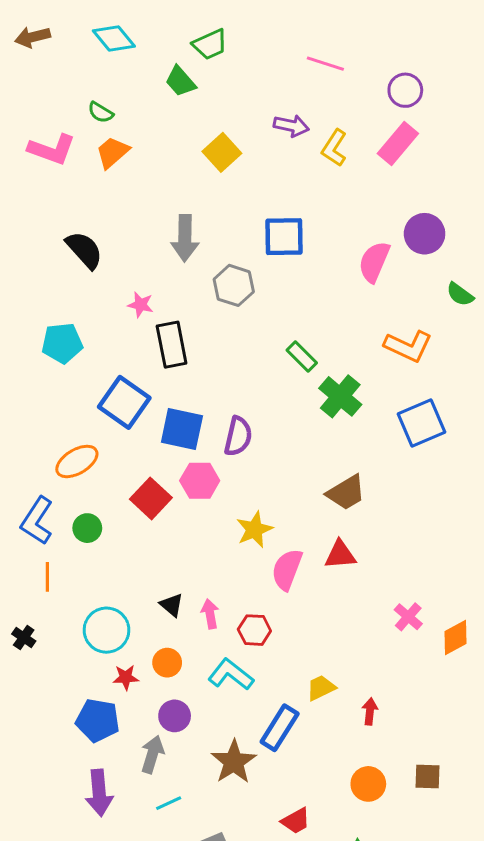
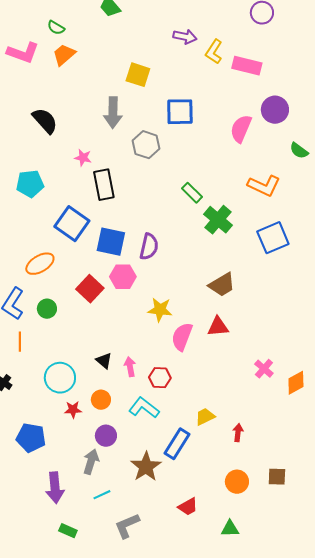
pink rectangle: (398, 143) -> (247, 66), moved, turned 64
yellow square: (222, 152) -> (138, 75), moved, turned -30
yellow star: (254, 530) -> (160, 310), turned 30
blue pentagon: (98, 720) -> (31, 438), moved

